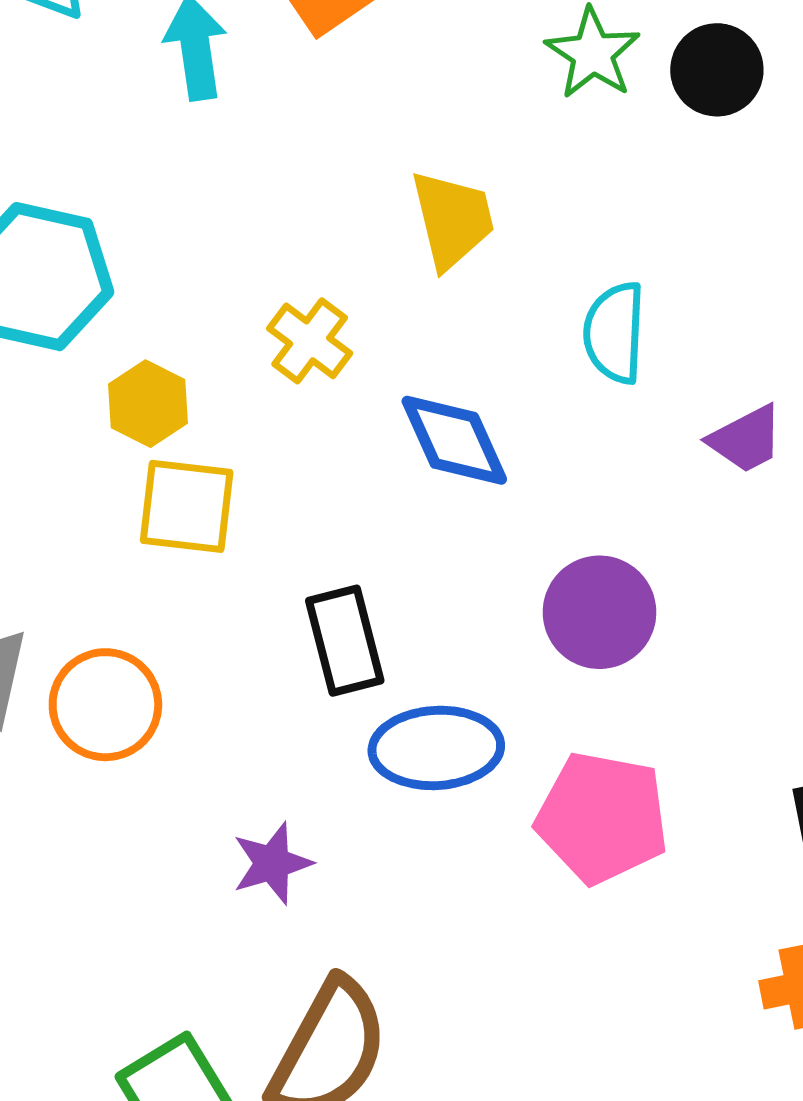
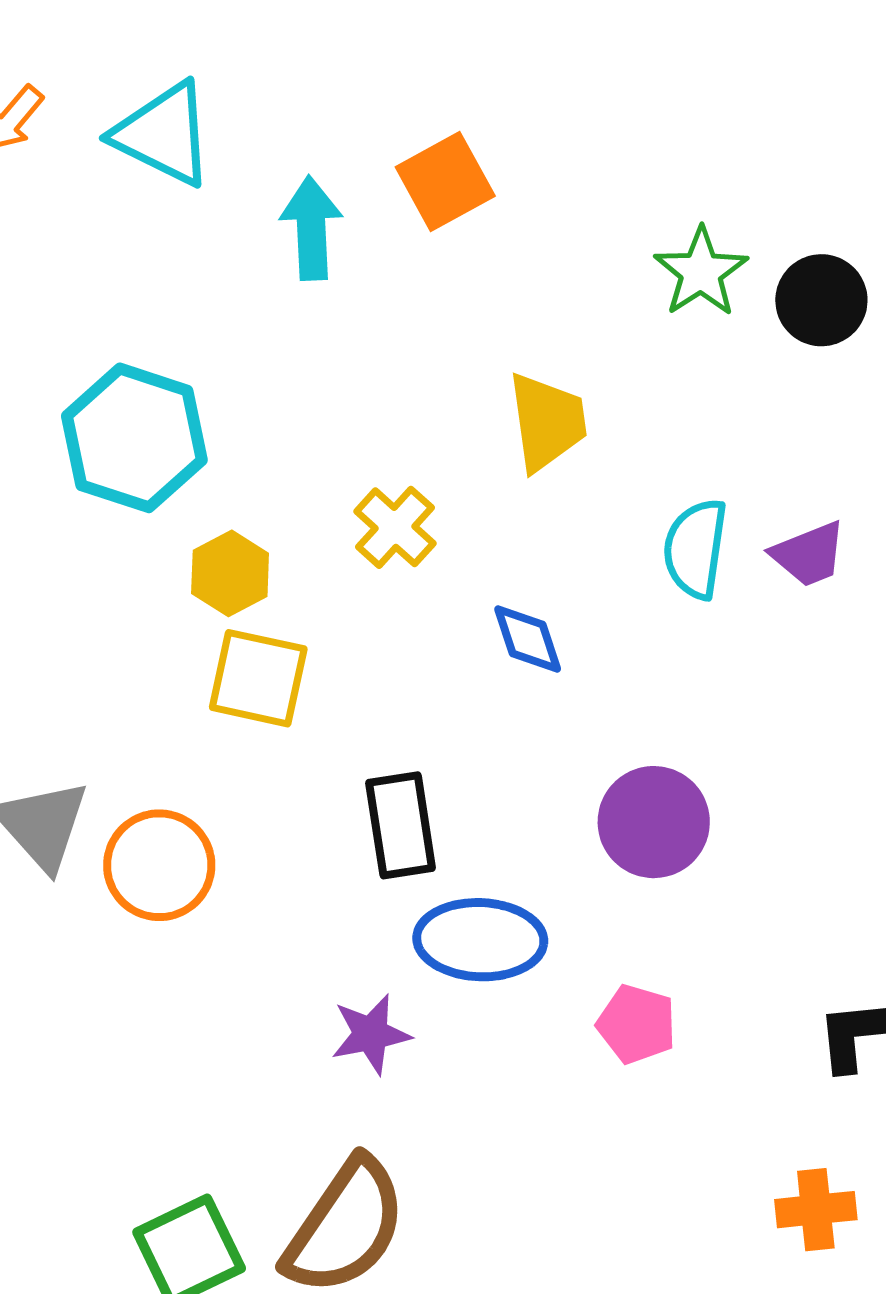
purple trapezoid: (746, 439) -> (809, 554), moved
blue diamond: (454, 440) -> (528, 639), size x0.7
pink pentagon: (602, 818) -> (637, 1024), size x0.6
purple star: (272, 863) -> (371, 1034), moved

